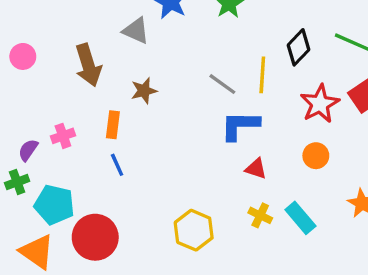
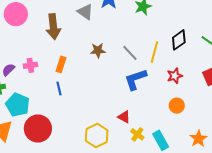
pink circle: (23, 56) -> (16, 14), size x1.5
brown star: (144, 91) -> (98, 50), moved
red star: (320, 104) -> (175, 76), moved, size x0.7
blue L-shape: (240, 125) -> (136, 79), turned -30
red triangle: (256, 169) -> (124, 117), moved

